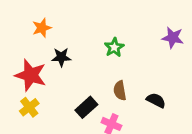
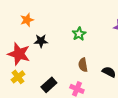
black rectangle: (86, 107) -> (49, 85), moved

